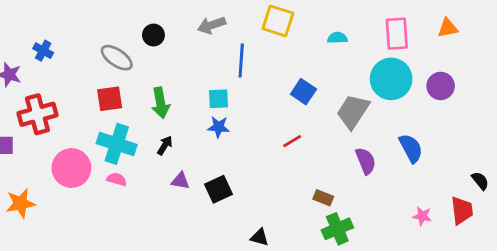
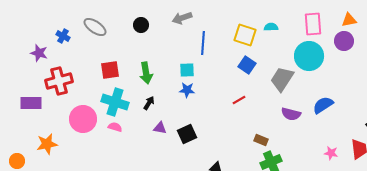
yellow square: (278, 21) -> (245, 35), moved
gray ellipse: (117, 58) -> (95, 27), moved
purple circle: (441, 86) -> (344, 41), moved
blue semicircle: (411, 148) -> (323, 105), turned -95
purple semicircle: (366, 161) -> (291, 114), turned 126

